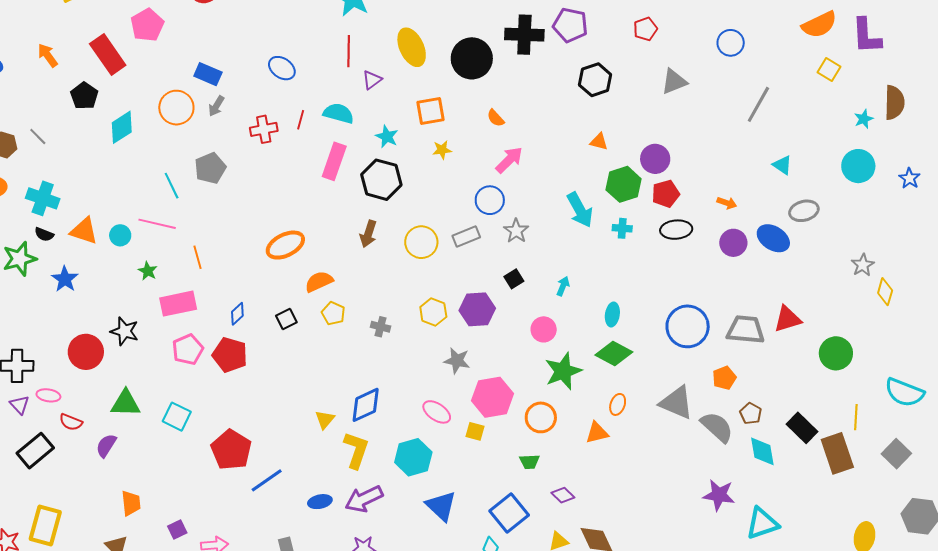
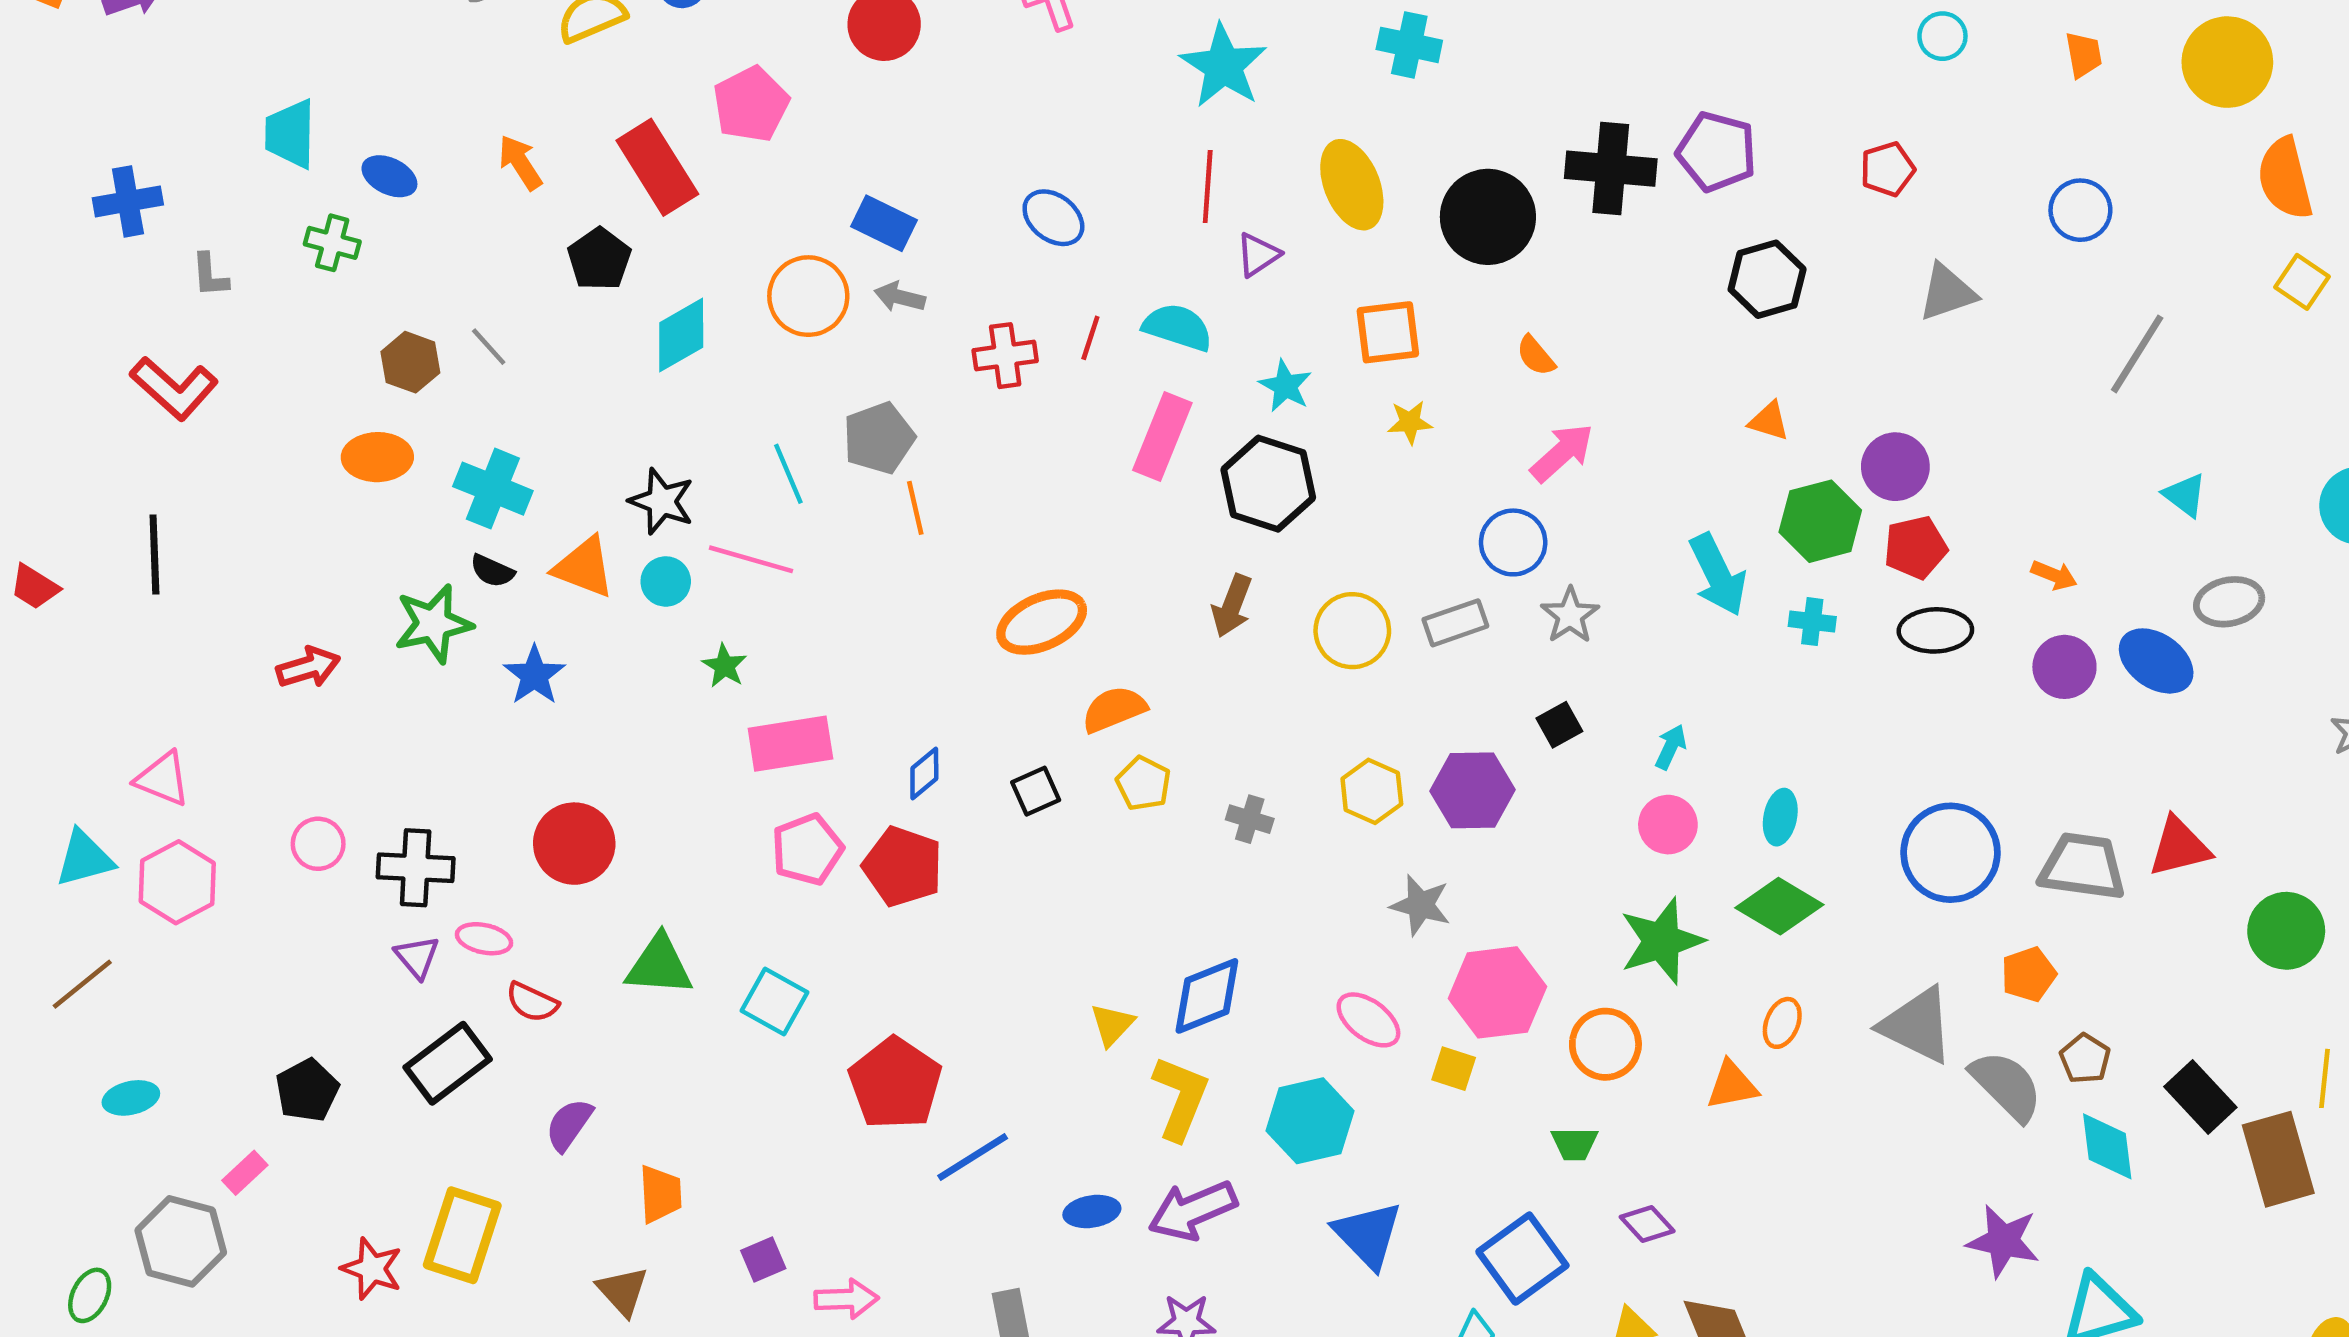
orange semicircle: (819, 25) -> (2285, 178), turned 99
gray arrow: (216, 106) -> (900, 297), turned 70
orange line: (198, 257) -> (915, 508), moved
pink circle: (544, 329) -> (1668, 825), moved
black star: (125, 331) -> (662, 501), moved
purple semicircle: (106, 446) -> (569, 1125), moved

